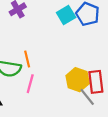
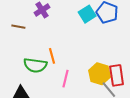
pink line: (30, 84) -> (66, 79), moved

